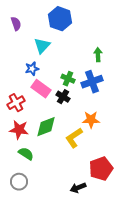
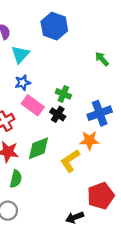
cyan triangle: (42, 46) -> (20, 54), moved
green arrow: (98, 55) -> (102, 59), moved, turned -40
blue cross: (92, 82) -> (100, 113), moved
green semicircle: (26, 154) -> (16, 179), turned 70

